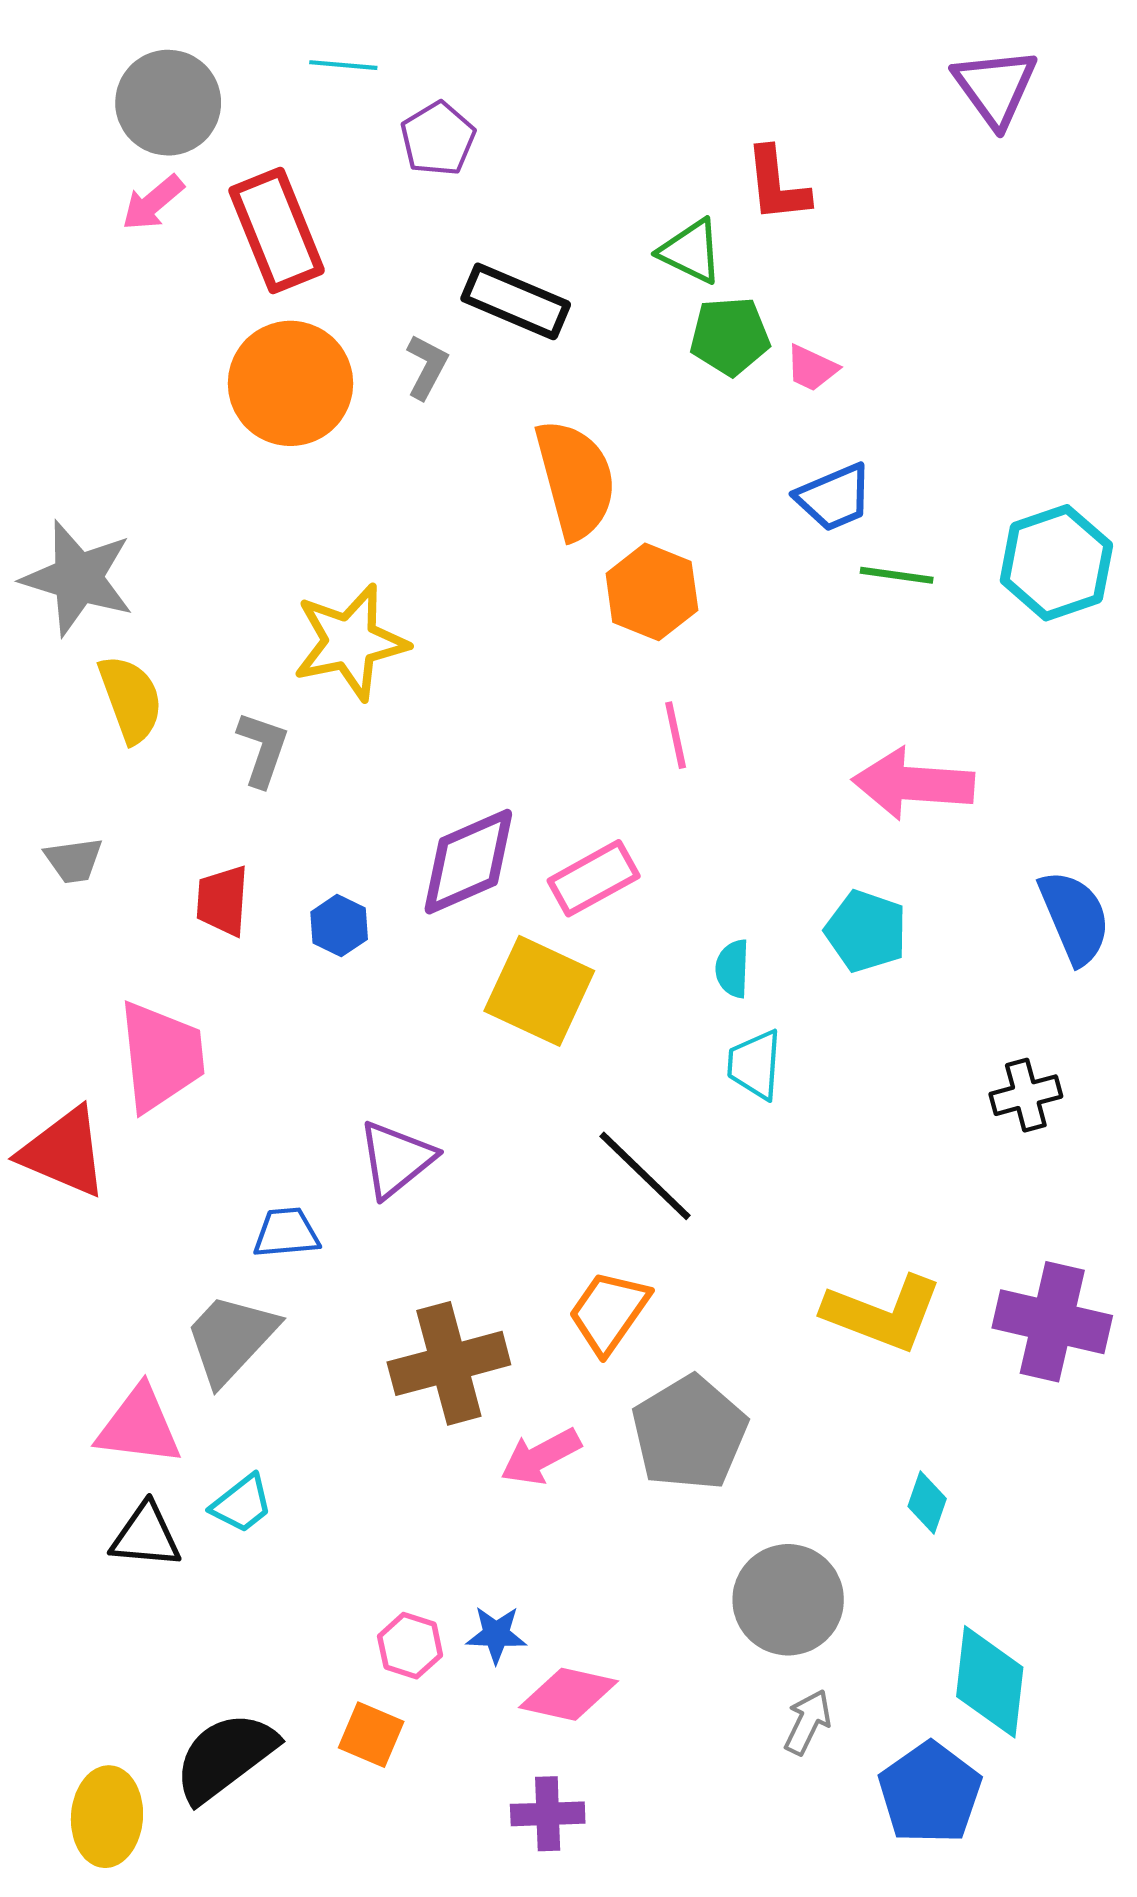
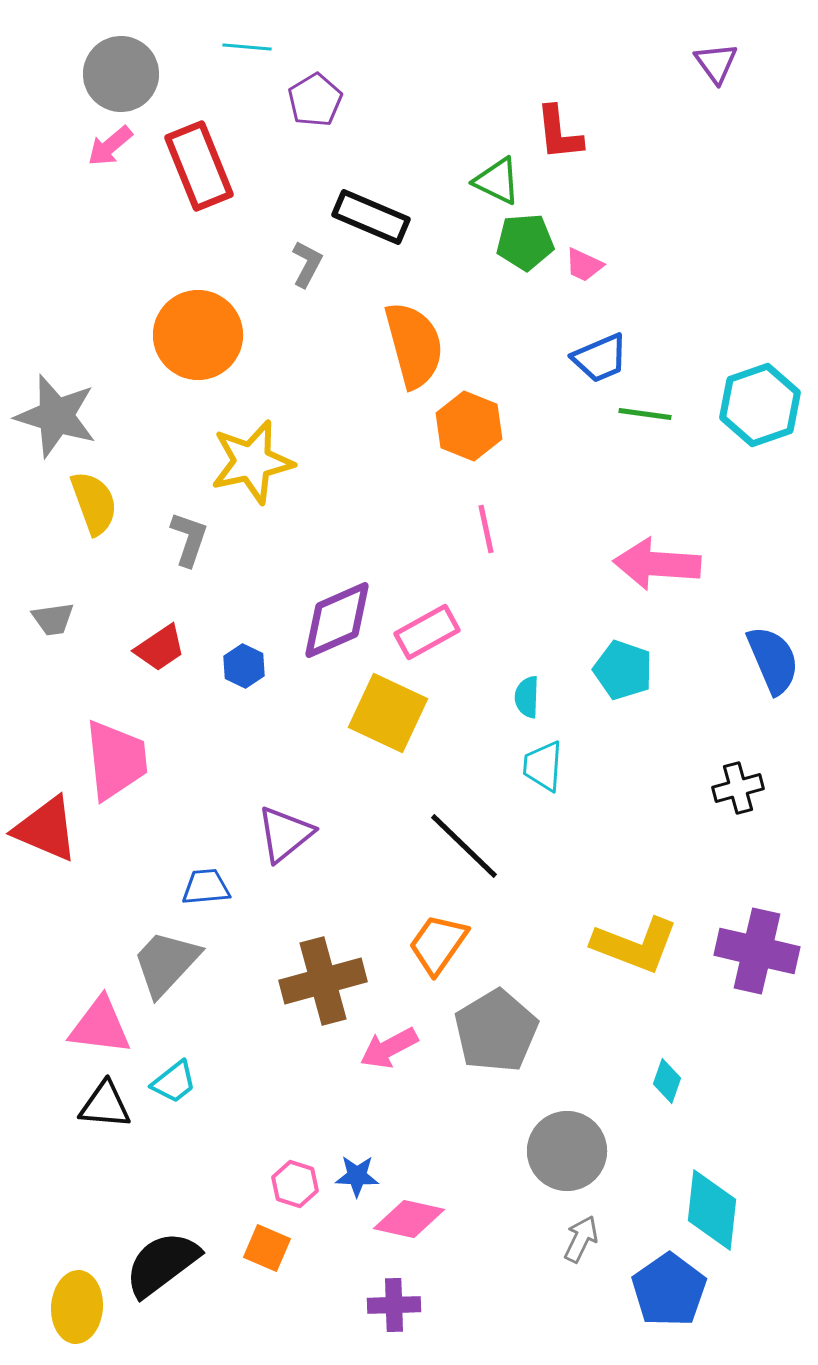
purple triangle: (995, 87) -> (716, 63), size x0.7
orange circle: (290, 383) -> (198, 335), moved
red trapezoid: (222, 901) -> (160, 648), turned -128

